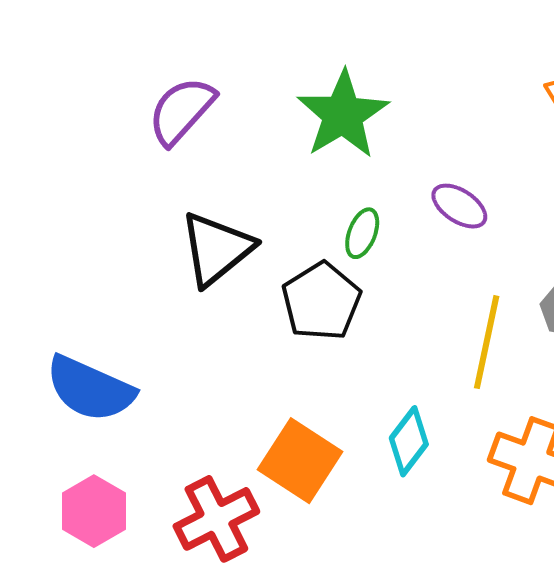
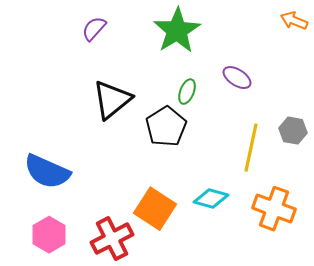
purple semicircle: (181, 111) -> (94, 29), size x0.7
cyan diamond: (409, 441) -> (211, 199), turned 68

